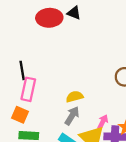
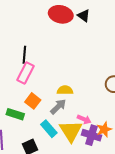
orange square: (20, 115) -> (33, 101), moved
pink arrow: (103, 122) -> (84, 119), turned 72

